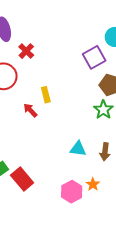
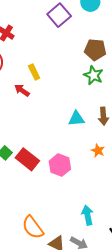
purple square: (94, 57) -> (59, 15), moved
pink hexagon: (72, 192) -> (60, 165), moved

